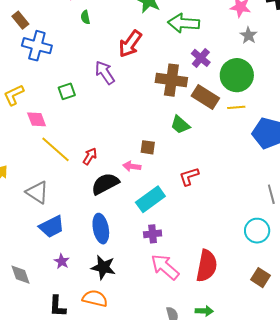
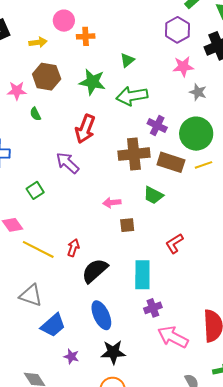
pink arrow: (132, 166) -> (112, 203), moved
cyan rectangle: (150, 199) -> (142, 275), turned -40

